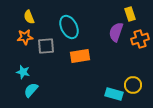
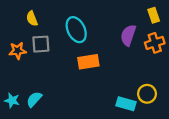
yellow rectangle: (130, 14) -> (154, 15), moved
orange star: (25, 37) -> (18, 51), moved
gray square: (46, 46) -> (41, 44), moved
cyan star: (23, 72) -> (12, 100), moved

